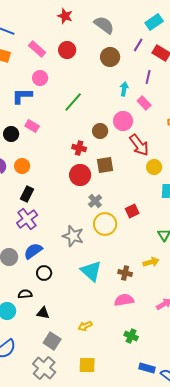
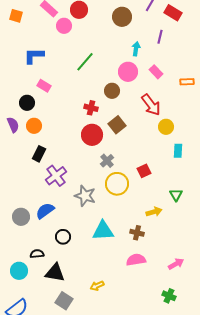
pink circle: (40, 78) -> (64, 26), moved
pink rectangle: (144, 103) -> (156, 72), moved
pink circle: (123, 121) -> (128, 72), moved
black circle: (11, 134) -> (27, 103), moved
brown square: (105, 165) -> (117, 125), turned -30
purple cross: (27, 219) -> (56, 176), moved
yellow arrow: (151, 262) -> (154, 212), moved
cyan triangle: (91, 271) -> (103, 231), turned -45
black circle: (44, 273) -> (63, 237), moved
black triangle: (43, 313) -> (55, 273), size x1.5
green cross: (131, 336) -> (169, 296), moved

